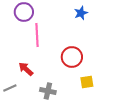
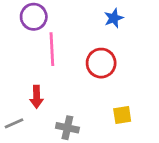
red circle: (72, 57) -> (101, 63), moved
red arrow: (26, 69) -> (37, 97), turned -133

